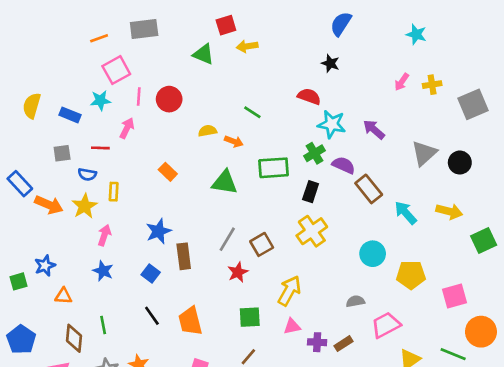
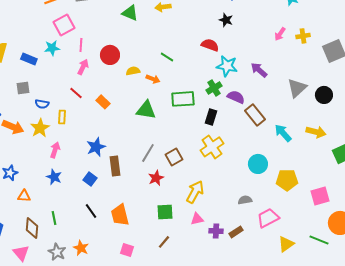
red circle: (169, 99) -> (110, 55), moved
pink arrow: (127, 128) -> (83, 67), moved
red line: (100, 148) -> (76, 93), moved, turned 40

